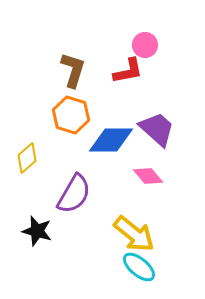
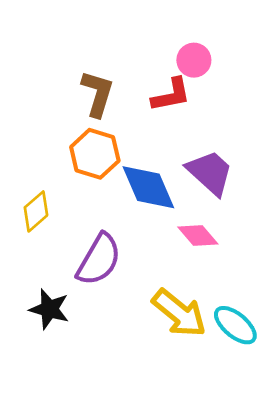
blue diamond: (111, 140) -> (148, 187), turned 66
cyan ellipse: (139, 267) -> (235, 325), moved

